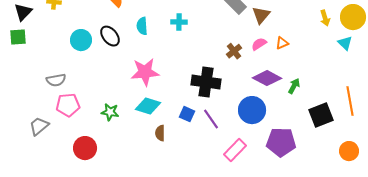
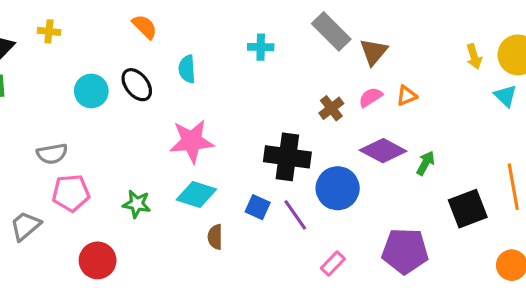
cyan cross: (179, 22) -> (261, 47), moved
blue circle: (252, 110) -> (338, 188), moved
pink rectangle: (235, 150) -> (333, 264), size x0.7

